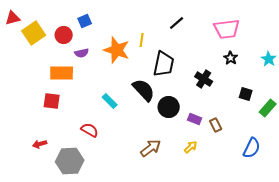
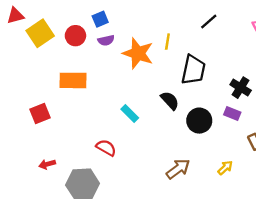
purple semicircle: (82, 53) -> (106, 40), moved
black semicircle: (144, 90) -> (170, 101), size x0.7
red square: (52, 101) -> (40, 113), moved, turned -30
purple rectangle: (195, 119) -> (232, 113), moved

